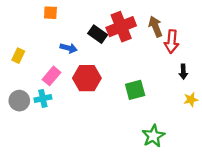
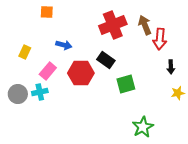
black rectangle: (98, 34) -> (106, 60), moved
yellow rectangle: (18, 56) -> (25, 52), moved

